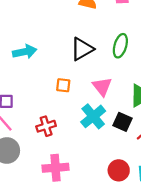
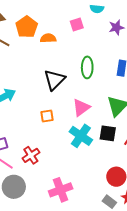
pink triangle: (102, 87) -> (81, 108), turned 48
red cross: (46, 126) -> (31, 155), moved

